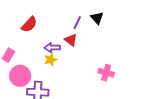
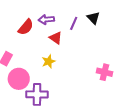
red triangle: (71, 40) -> (56, 38), moved
purple arrow: (52, 48) -> (46, 20), moved

